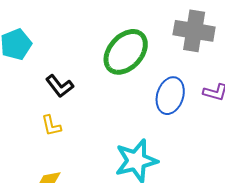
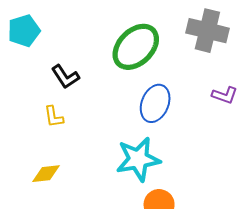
blue ellipse: (170, 96) -> (155, 103), moved

